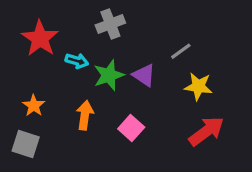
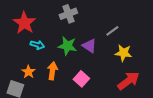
cyan arrow: (77, 61) -> (37, 45), moved
green star: (109, 75) -> (67, 46), turned 30
orange star: (34, 106) -> (28, 72), moved

